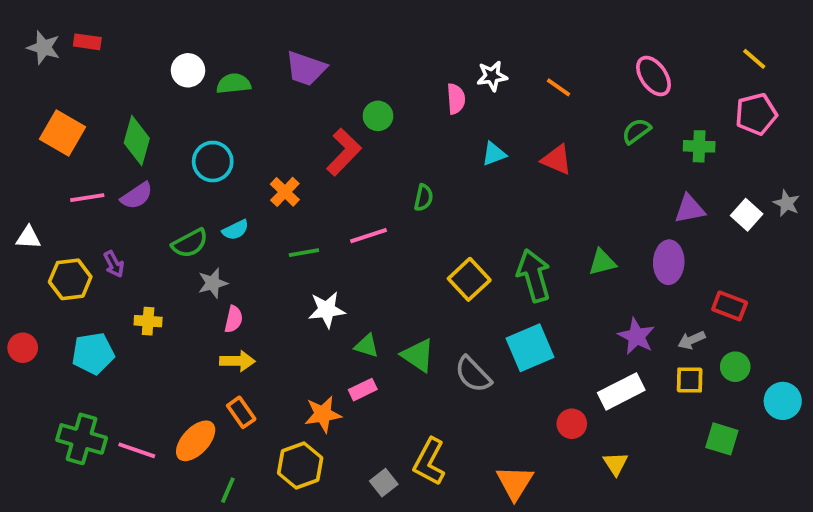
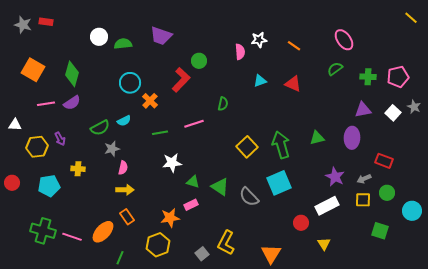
yellow line: (754, 59) -> (411, 18), moved
pink pentagon: (756, 114) -> (398, 77), moved
cyan circle: (213, 162) -> (130, 83), moved

